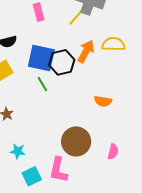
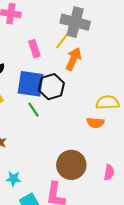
pink rectangle: (39, 12) -> (34, 49), moved
yellow semicircle: (113, 44) -> (108, 103), moved
orange arrow: (86, 51) -> (74, 59), moved

